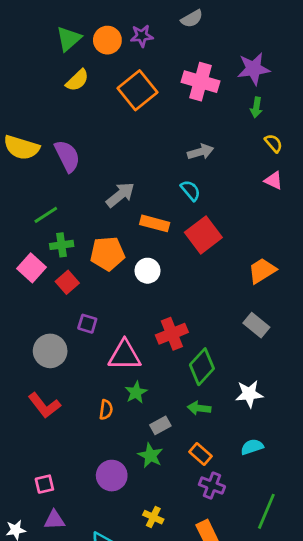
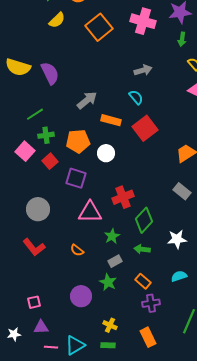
purple square: (87, 324) -> (76, 178), moved, size x1.5
green star: (136, 392) -> (112, 236), moved
orange semicircle: (106, 410) -> (77, 250), turned 120
purple cross: (212, 486) -> (151, 303), turned -30

